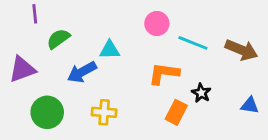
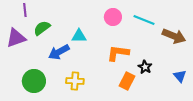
cyan line: (193, 43) -> (144, 20), moved
purple triangle: (22, 69) -> (16, 38), moved
blue triangle: (250, 105) -> (180, 76), turned 40

